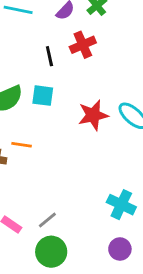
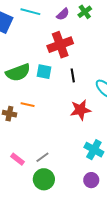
red cross: (83, 45) -> (60, 45), moved, size x1.4
black line: (49, 56) -> (73, 75), moved
red star: (93, 115) -> (80, 110), moved

